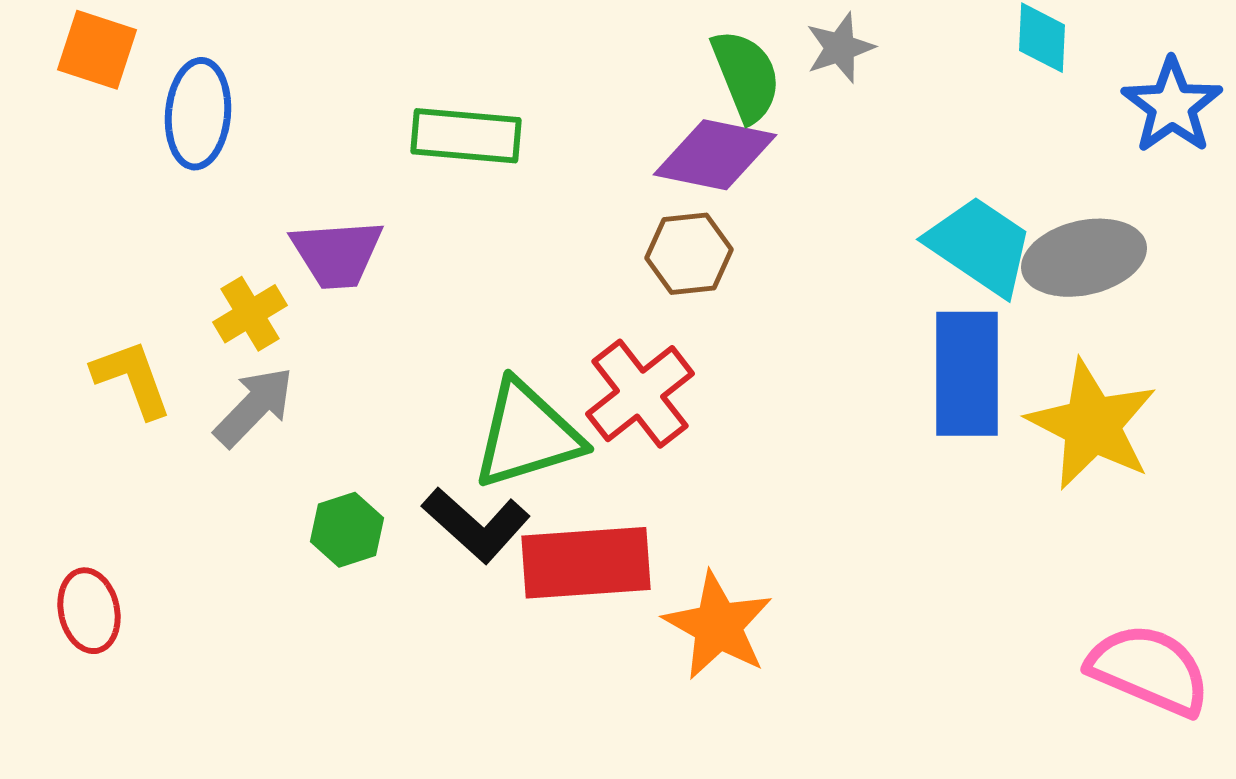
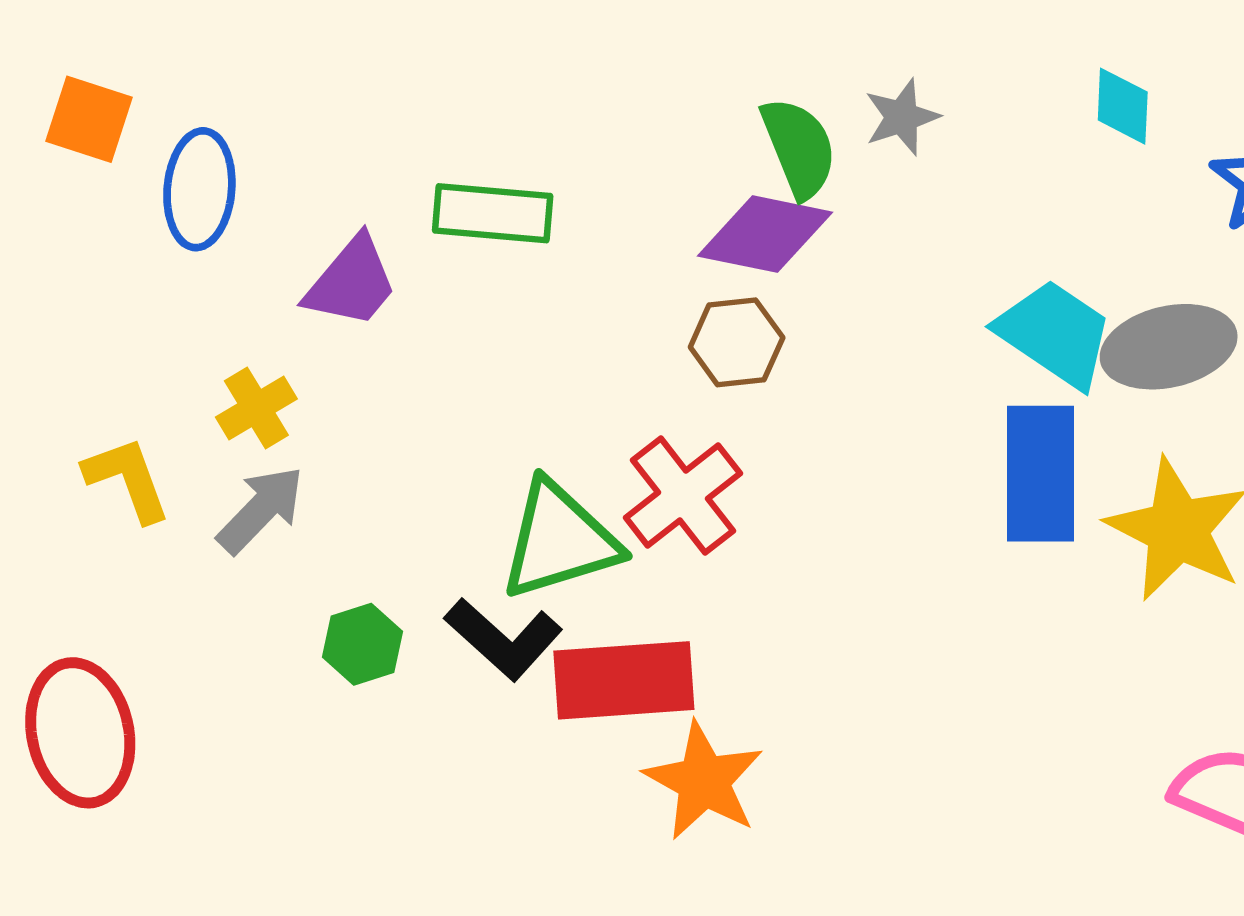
purple trapezoid: (337, 254) -> (352, 282), moved, turned -46
red ellipse: (89, 611) -> (80, 733), size x1.6
orange star: (718, 626) -> (704, 781), moved

